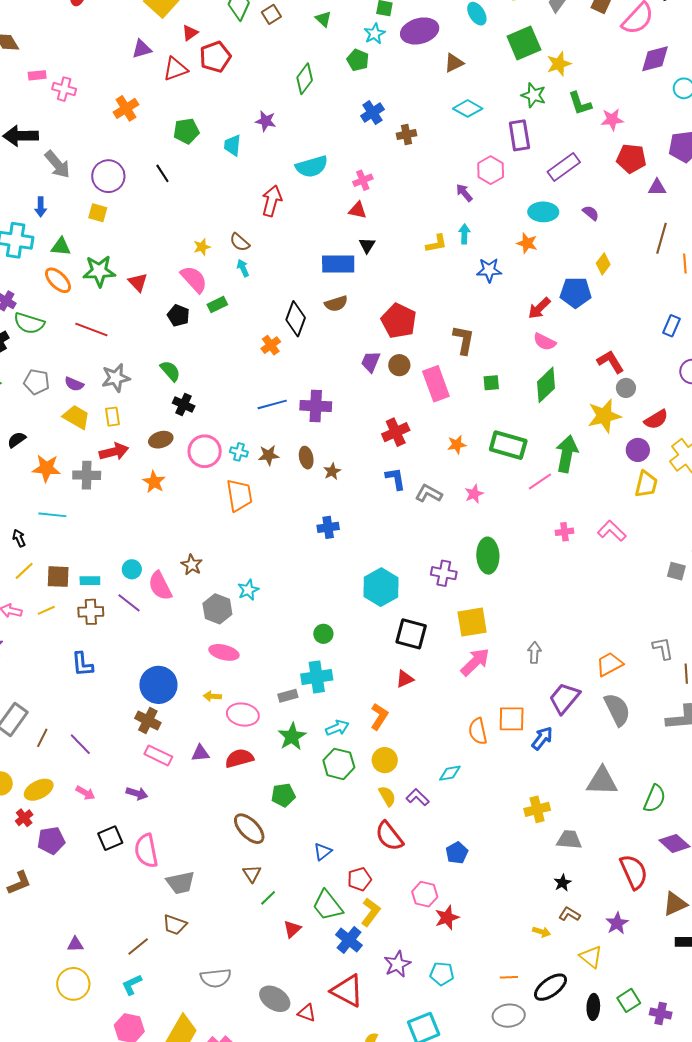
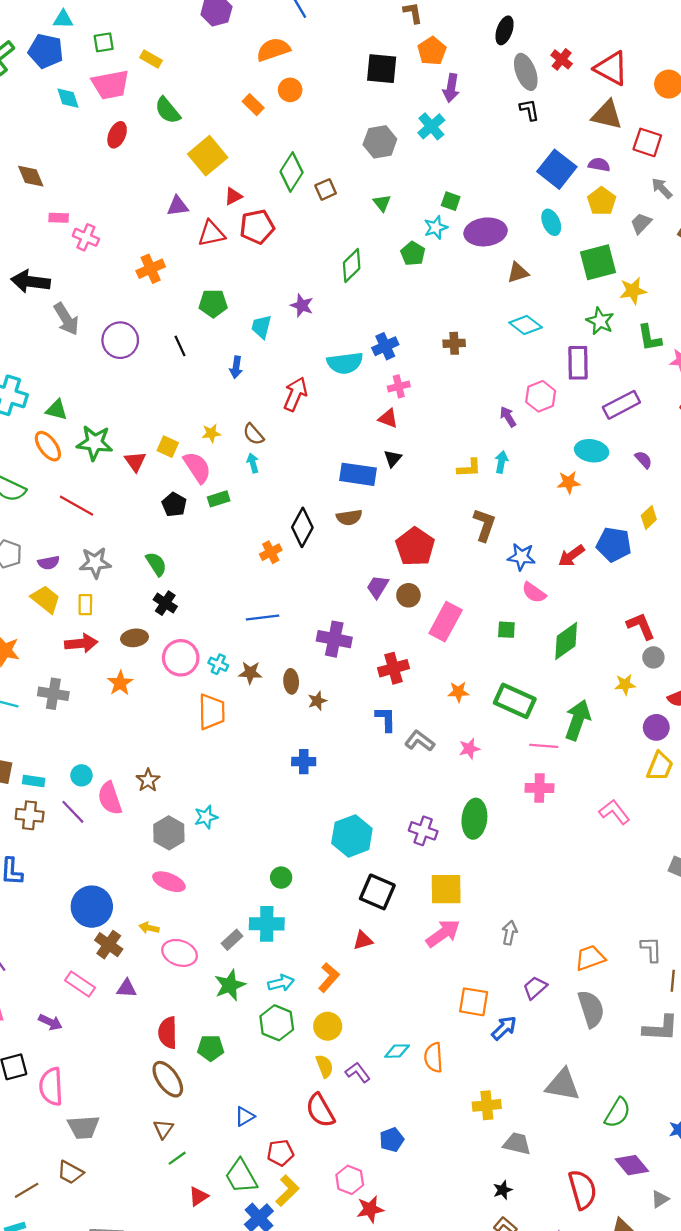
blue cross: (372, 113) -> (385, 346), moved
blue arrow: (41, 207) -> (236, 367), moved
yellow square: (98, 213) -> (168, 447), moved
orange star: (527, 243) -> (569, 482), turned -30
blue star: (489, 270) -> (521, 557), moved
brown L-shape: (464, 340) -> (484, 525), moved
pink semicircle: (545, 342) -> (534, 593), moved
purple semicircle: (74, 384) -> (49, 563), turned -42
pink rectangle: (436, 384) -> (446, 622), turned 40
purple cross: (316, 406) -> (334, 639), moved
yellow star: (604, 416) -> (625, 685), size x0.6
gray cross: (87, 475) -> (53, 694), moved
pink line: (540, 481) -> (544, 746), turned 30
pink cross: (565, 532) -> (539, 788), moved, size x1.4
gray rectangle: (288, 696) -> (232, 940), turned -36
purple trapezoid: (564, 698) -> (535, 988), size x0.7
brown cross: (148, 720) -> (109, 945), moved
orange semicircle: (478, 731) -> (433, 1057), moved
red semicircle: (239, 758) -> (168, 1033), moved, turned -84

